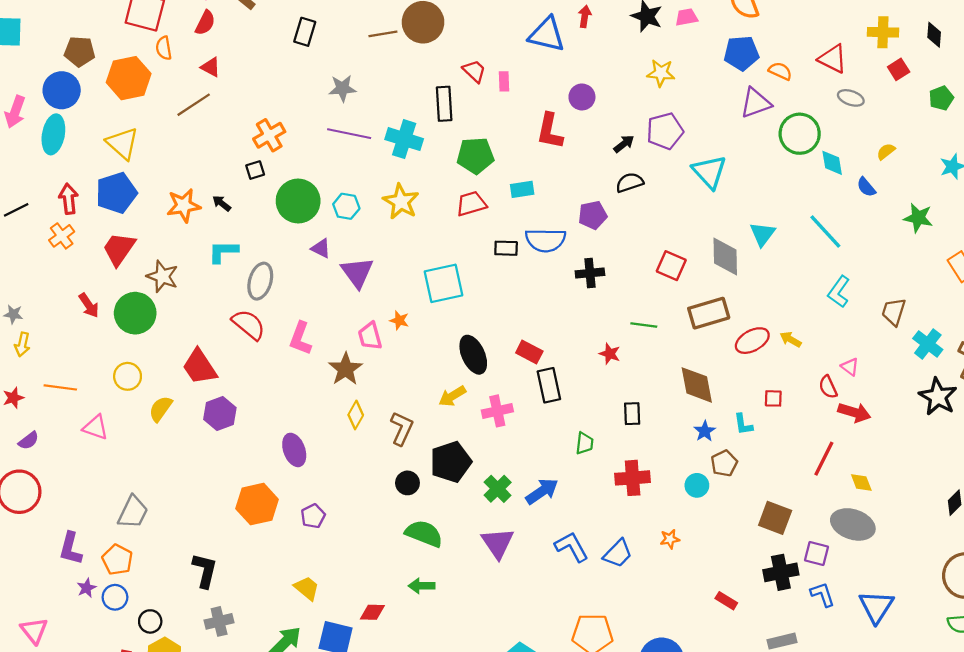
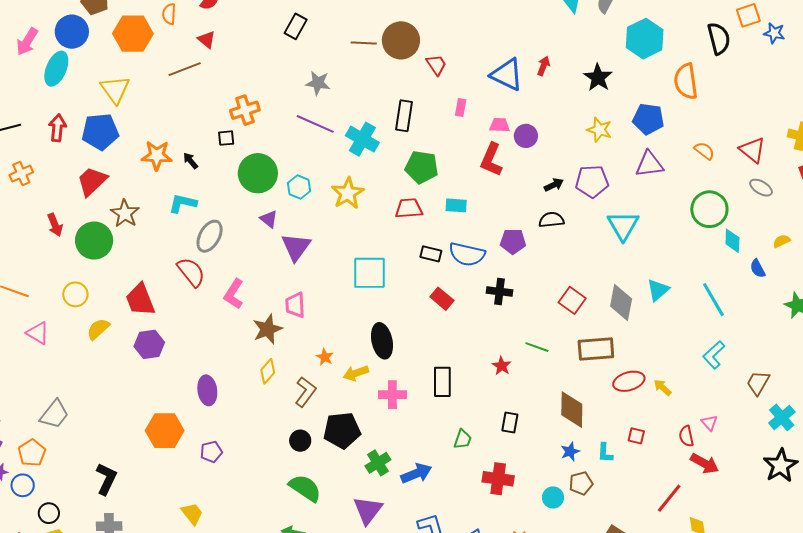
pink trapezoid: (686, 17) -> (500, 125), moved
blue pentagon: (741, 53) -> (648, 119), moved
red trapezoid: (474, 71) -> (436, 65), moved
purple triangle: (756, 103) -> (649, 164), moved
orange cross: (62, 236) -> (21, 174), moved
orange star: (399, 320) -> (325, 357), moved
red rectangle: (529, 352) -> (442, 299), moved

